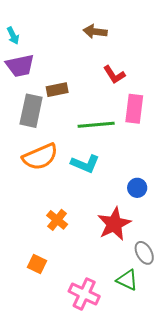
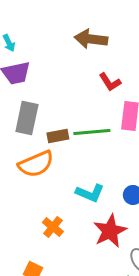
brown arrow: (95, 32) -> (91, 39), size x1.4
brown rectangle: (57, 90) -> (58, 136), moved
cyan L-shape: (85, 164) -> (90, 193), moved

